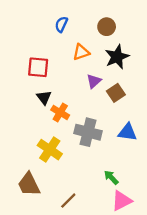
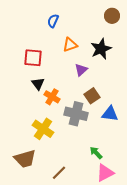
brown circle: (107, 27) -> (112, 16), moved
brown square: (116, 93) -> (92, 96), moved
brown trapezoid: (29, 184) -> (25, 159), turned -80

